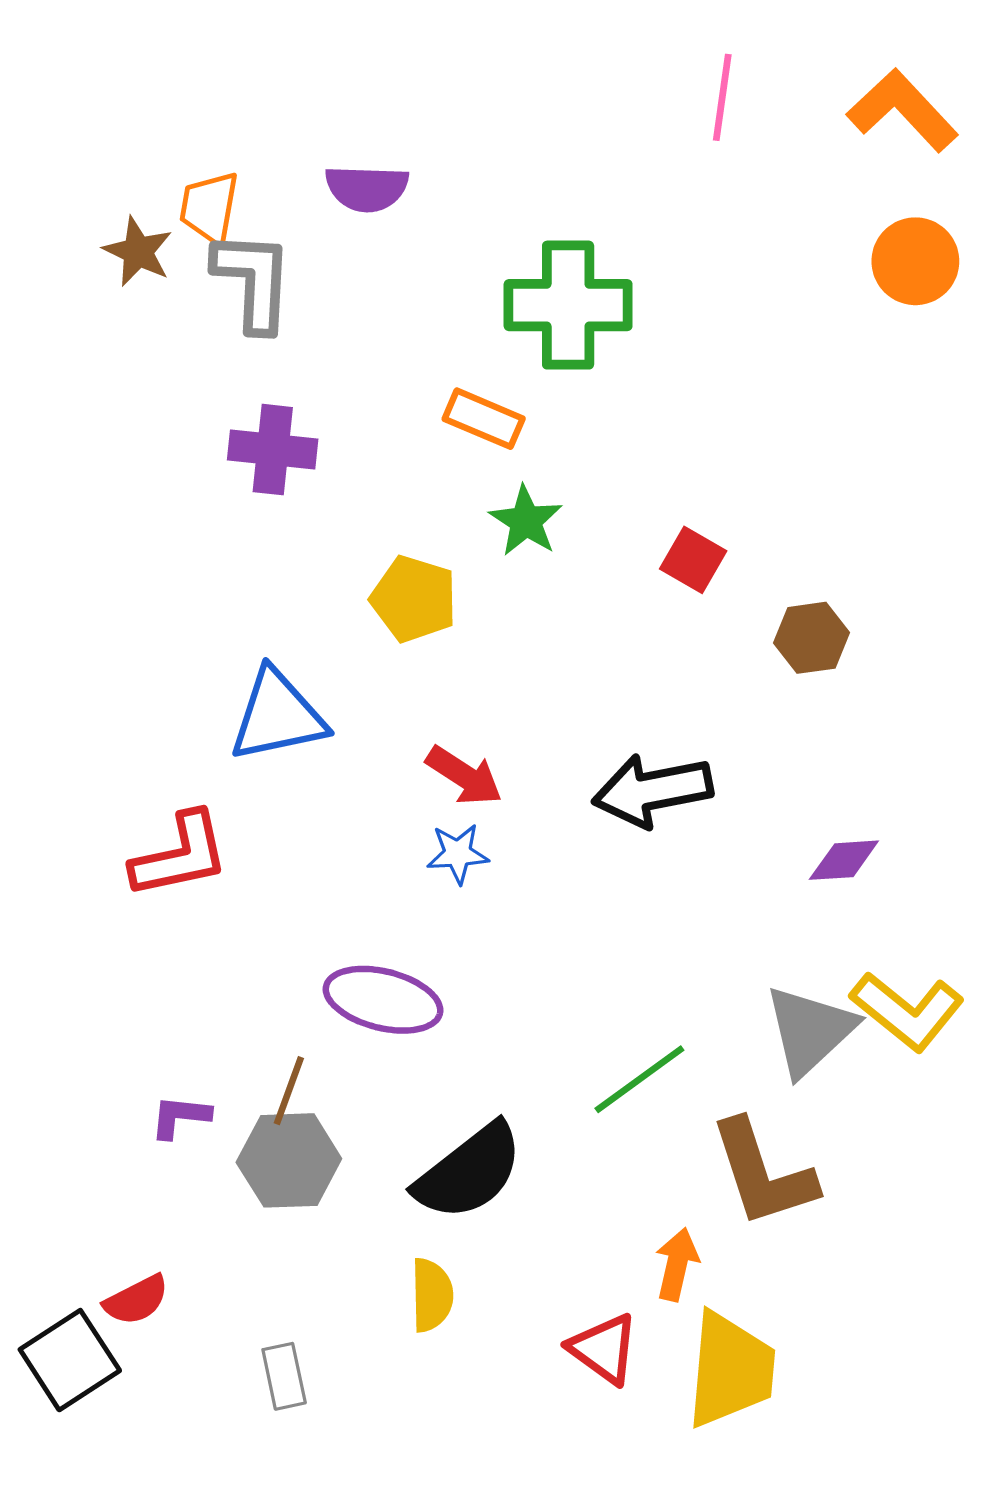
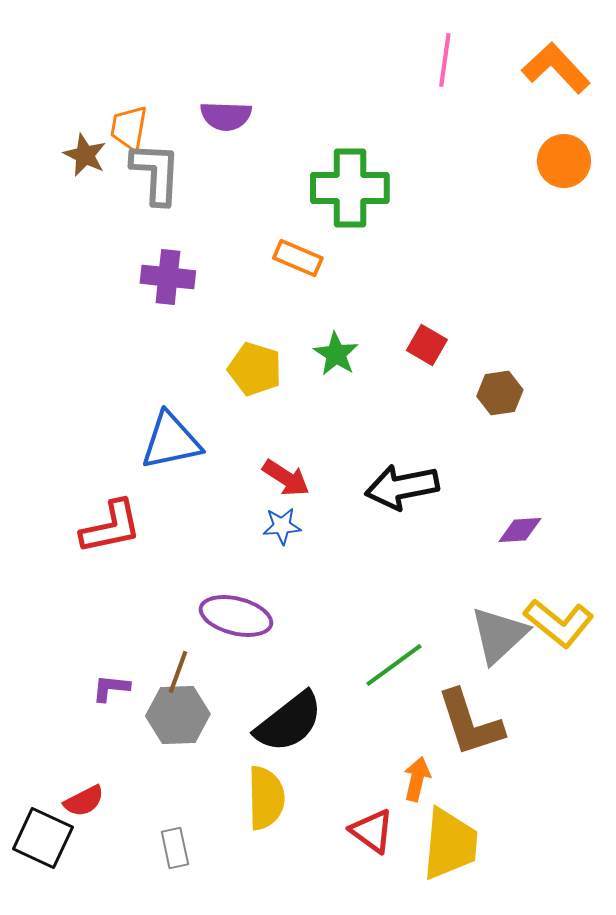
green star: (526, 521) -> (336, 354), moved
yellow semicircle: (432, 1295) -> (266, 798), size x1.4
black square: (70, 1360) -> (43, 838), turned -32

